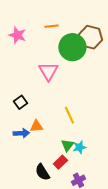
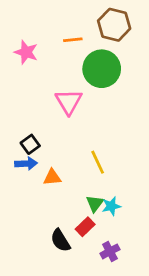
brown hexagon: (90, 37) -> (114, 25), moved
blue arrow: (21, 133) -> (26, 164), moved

